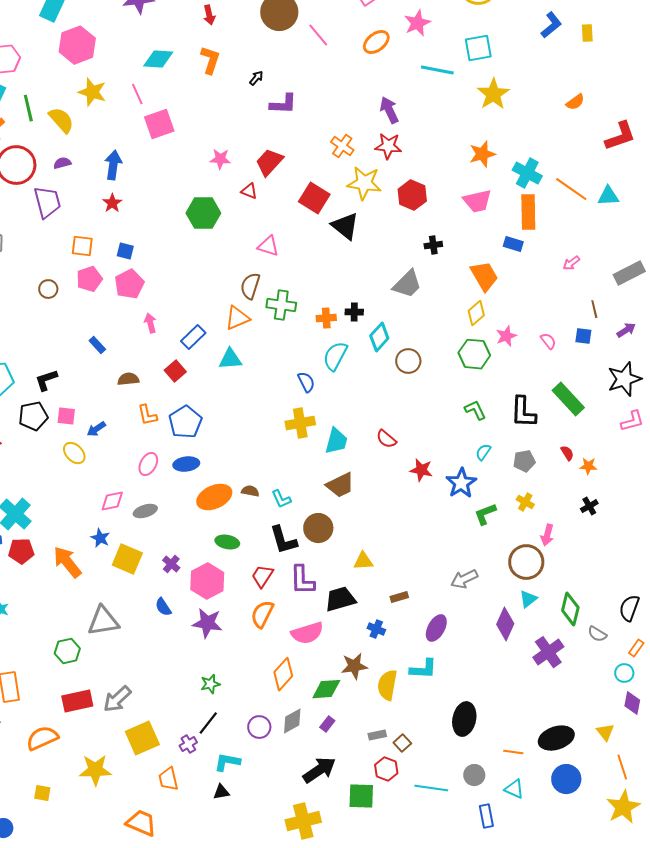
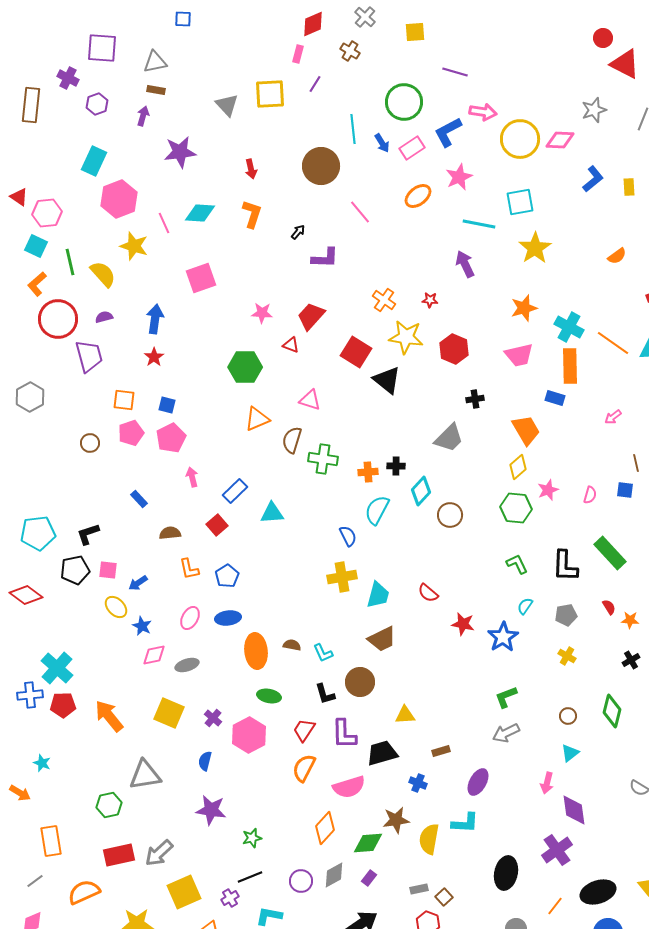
pink line: (318, 35) -> (360, 212), moved
pink line: (137, 94) -> (164, 223), moved
purple arrow: (389, 110) -> (465, 264), moved
red star: (388, 146) -> (430, 300), size x0.6
orange triangle: (237, 318) -> (257, 419), moved
pink semicircle: (548, 341) -> (590, 495), turned 54
blue pentagon: (185, 422) -> (227, 576), size x0.7
orange ellipse: (214, 497) -> (256, 651), turned -72
green L-shape: (485, 514) -> (506, 697), moved
pink arrow: (547, 535) -> (547, 783), moved
blue star: (100, 538) -> (142, 626), moved
black L-shape: (283, 540) -> (325, 694), size x0.7
brown circle: (526, 562) -> (568, 716), size x0.5
blue semicircle: (163, 607) -> (205, 761), turned 48
green diamond: (570, 609) -> (612, 711), moved
purple star: (207, 623) -> (211, 810), moved
purple diamond: (505, 624) -> (574, 810), moved, turned -32
purple cross: (548, 652) -> (557, 850), moved
black line: (208, 723) -> (250, 877), turned 30
orange line: (513, 752) -> (555, 906), turned -60

